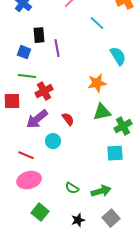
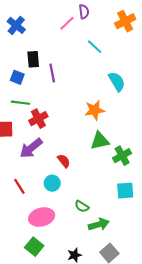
red semicircle: (68, 119) -> (64, 161), moved
cyan circle: (53, 141) -> (52, 183), moved
cyan square: (115, 153) -> (125, 191), moved
red line: (26, 155) -> (19, 186), turned 35
pink ellipse: (29, 180) -> (42, 217), moved
green semicircle: (72, 188) -> (82, 206), moved

